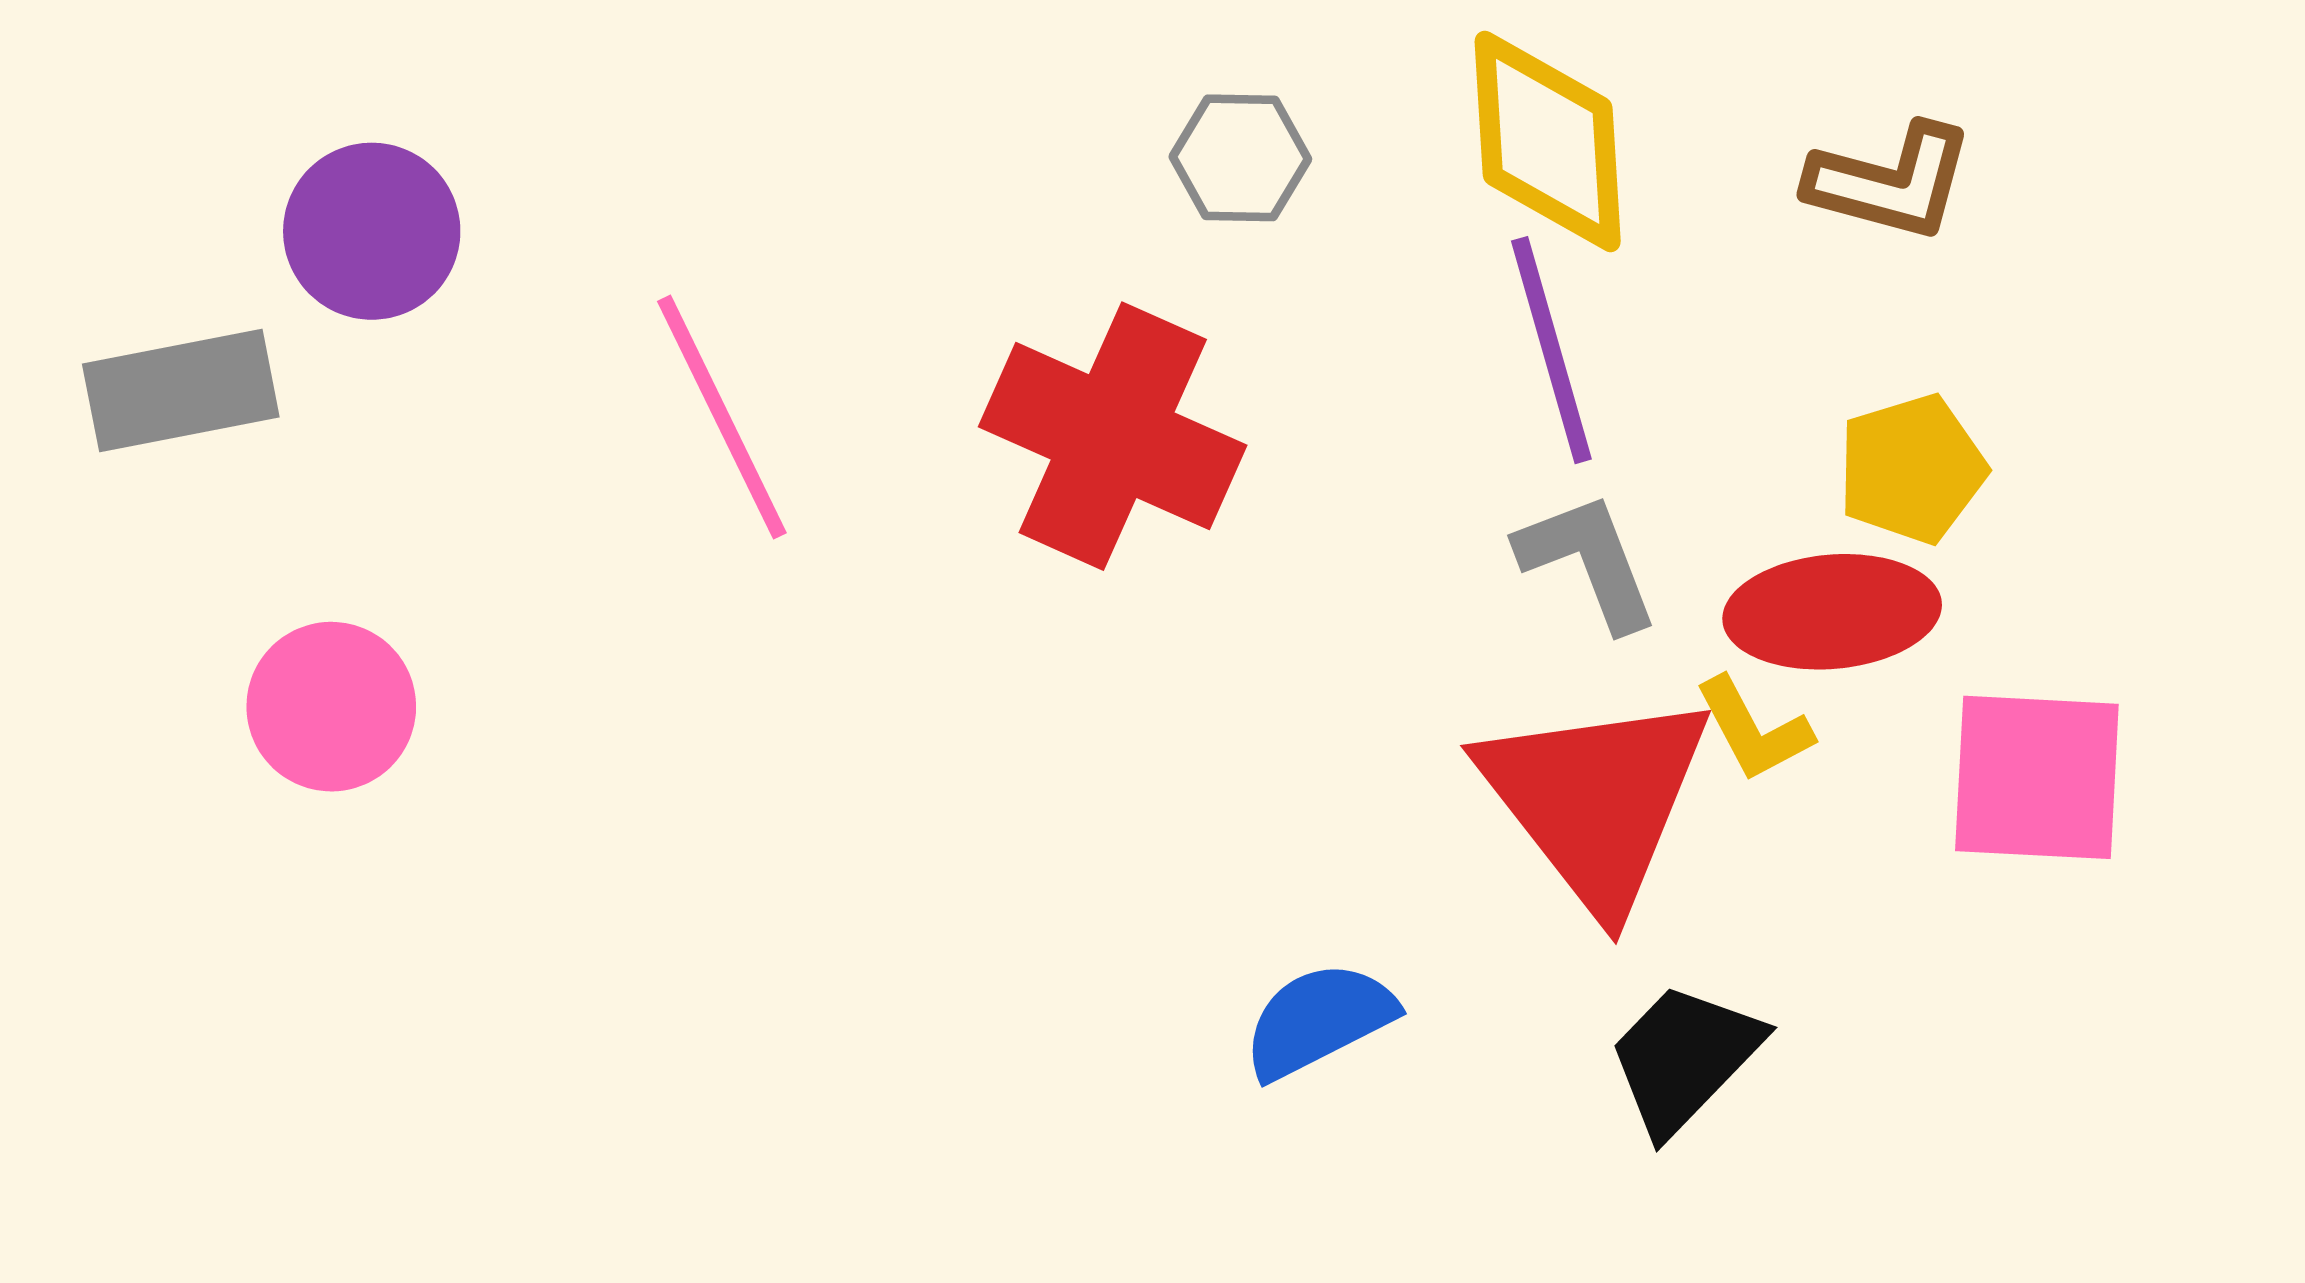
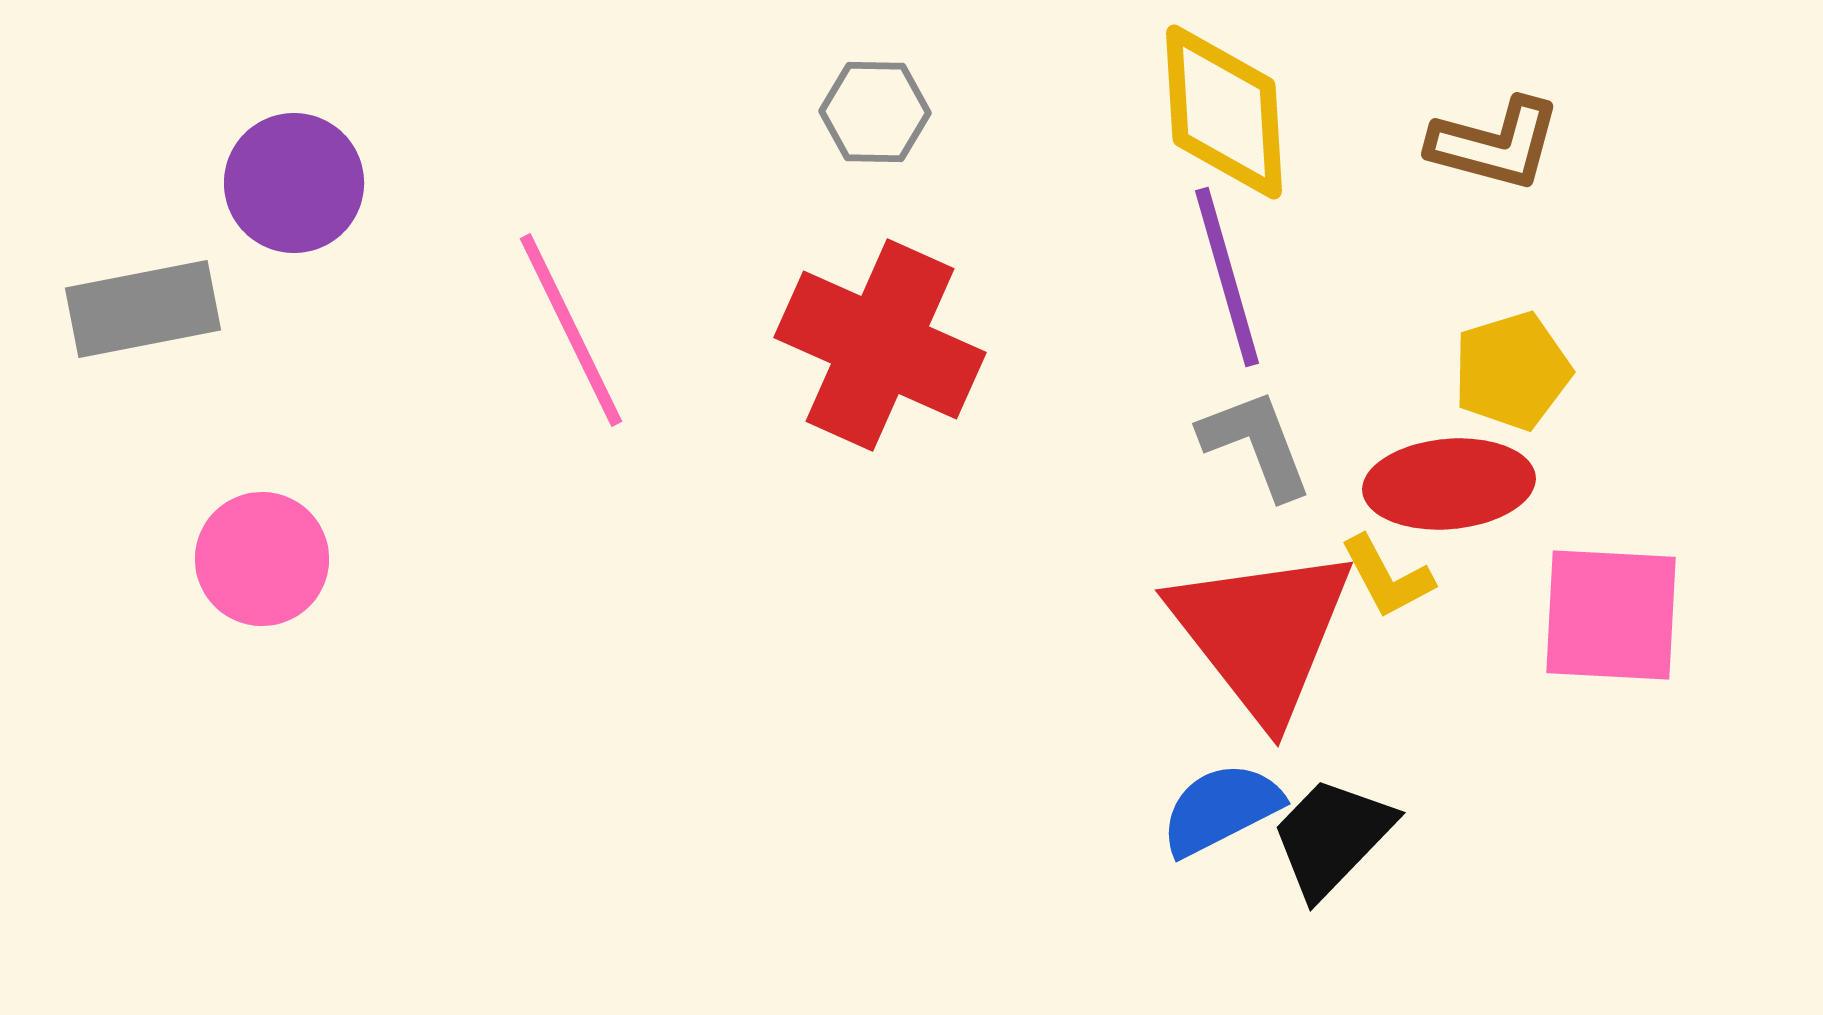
gray hexagon: (1240, 158) -> (875, 112), moved
blue semicircle: (1319, 1020) -> (1221, 809), moved

